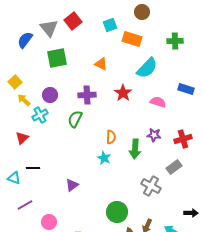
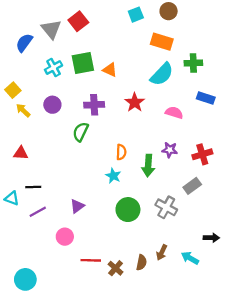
brown circle: (142, 12) -> (169, 11), moved
cyan square: (110, 25) -> (136, 15), moved
orange rectangle: (132, 39) -> (162, 42), moved
green cross: (175, 41) -> (193, 63), moved
green square: (57, 58) -> (83, 63), moved
cyan cross: (40, 115) -> (54, 68), moved
red triangle: (22, 138) -> (21, 153), turned 48
purple line: (25, 205) -> (38, 212), moved
green circle: (117, 212) -> (128, 210), moved
pink circle: (49, 222) -> (65, 237), moved

